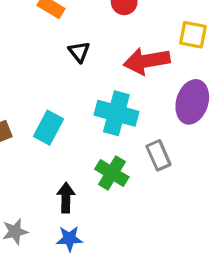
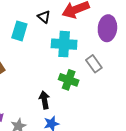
black triangle: (79, 52) -> (44, 17), moved
cyan rectangle: (49, 128) -> (19, 31), moved

